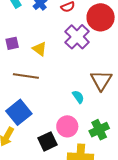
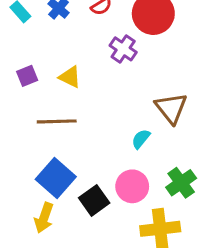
purple cross: (77, 37) -> (123, 49), size x0.7
cyan semicircle: (78, 97) -> (141, 139), turned -96
black square: (48, 141) -> (94, 200), moved

